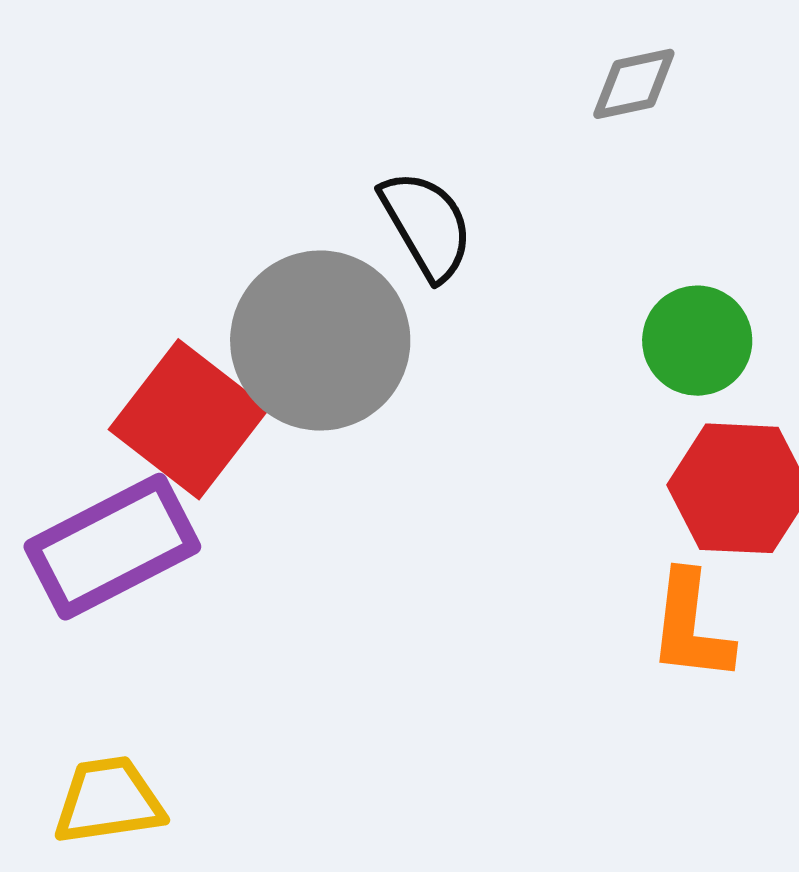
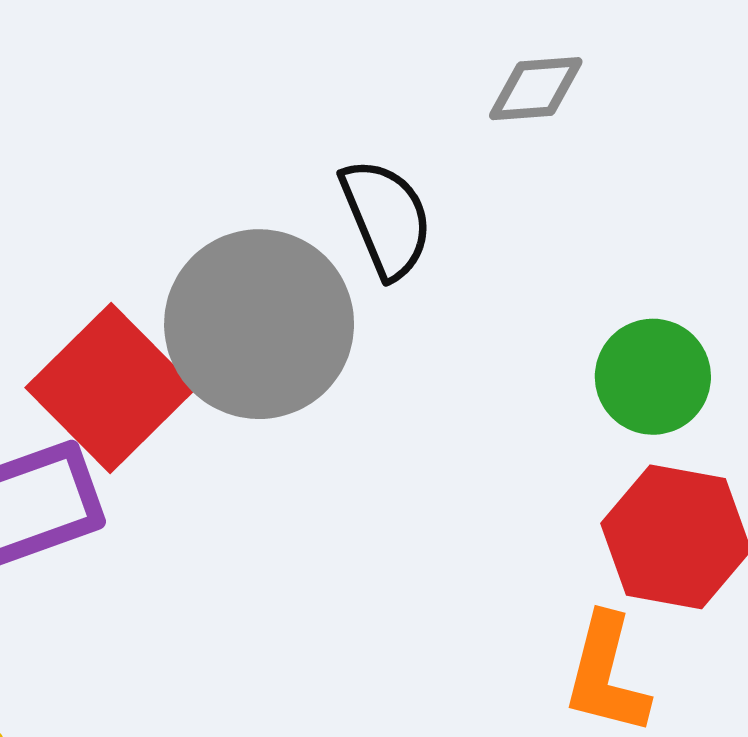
gray diamond: (634, 84) -> (536, 89), moved

